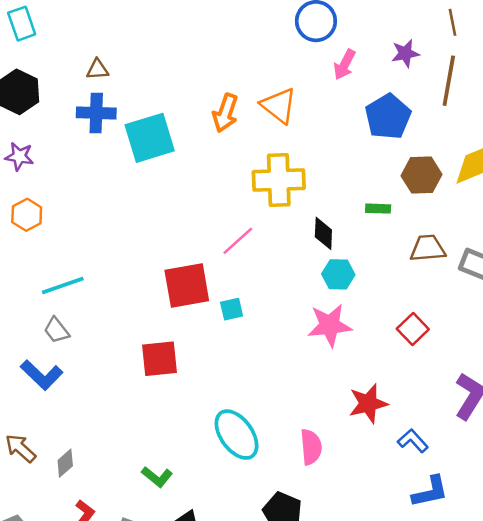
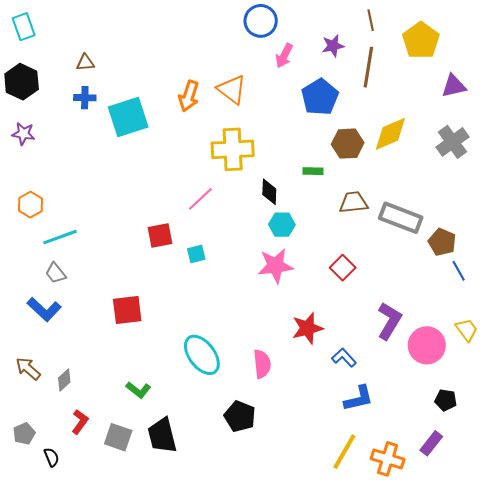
blue cross: (96, 113) -> (85, 98), size x0.7
orange hexagon: (27, 215) -> (30, 205), moved
red square: (187, 286) -> (160, 236), size x0.7
red square: (160, 359) -> (127, 310), moved

